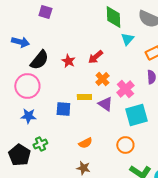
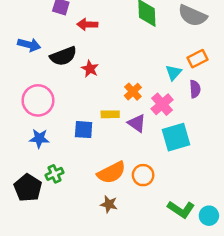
cyan triangle: (127, 39) -> (173, 73), moved
red arrow: (95, 57) -> (87, 24), moved, turned 42
black semicircle: (39, 60) -> (63, 56), moved, turned 30
orange semicircle: (85, 143) -> (111, 173), size x1.6
orange circle: (125, 145) -> (143, 175), moved

